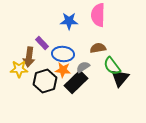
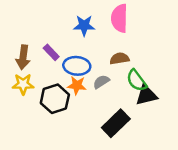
brown arrow: (29, 57) -> (23, 57), moved
black triangle: (120, 78) -> (146, 95), turned 36
black rectangle: (76, 82) -> (116, 123), moved

